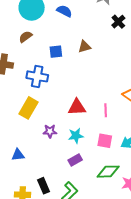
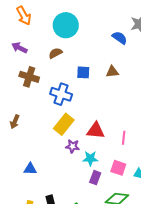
blue semicircle: (64, 11) -> (120, 38), moved
yellow rectangle: (28, 108) -> (64, 124), moved
purple star: (50, 131) -> (72, 146), moved
purple rectangle: (75, 160) -> (95, 178), moved, turned -48

